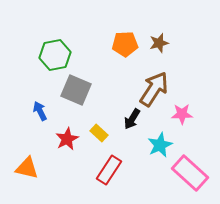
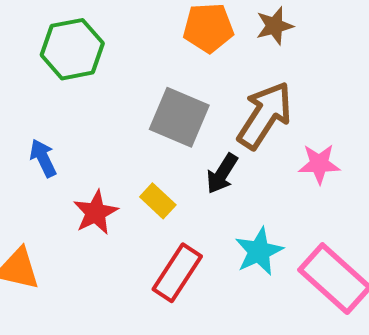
gray square: (76, 90) -> (179, 117), moved
cyan star: (160, 145) -> (259, 251), moved

